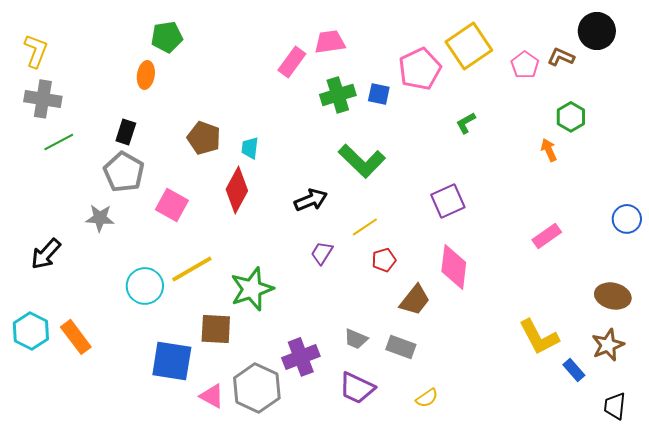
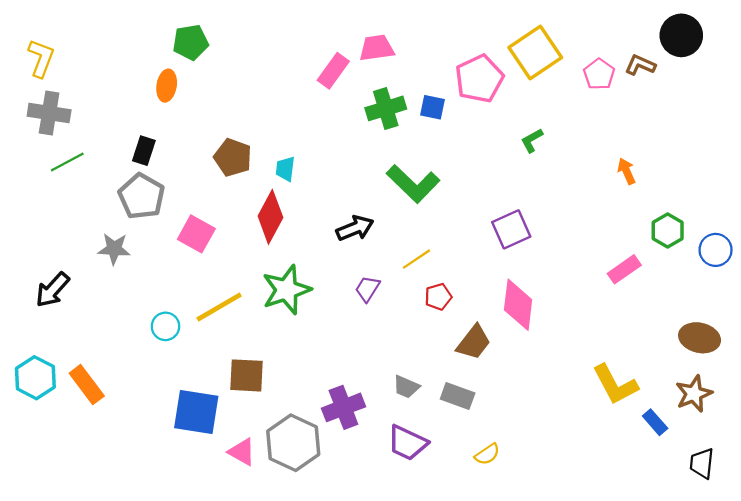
green hexagon: (571, 117) -> (668, 231), moved
cyan circle: (145, 286) -> (165, 326), size x0.7
green star: (252, 289) -> (286, 290), moved

